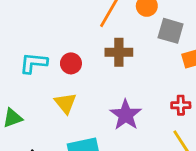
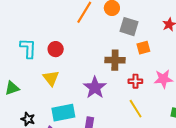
brown cross: (119, 52) -> (115, 60), moved
cyan L-shape: (33, 63) -> (28, 48), turned 85

